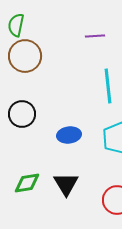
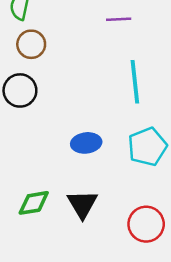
brown circle: (25, 56) -> (31, 44), size x0.7
black circle: (22, 114) -> (20, 90), moved

